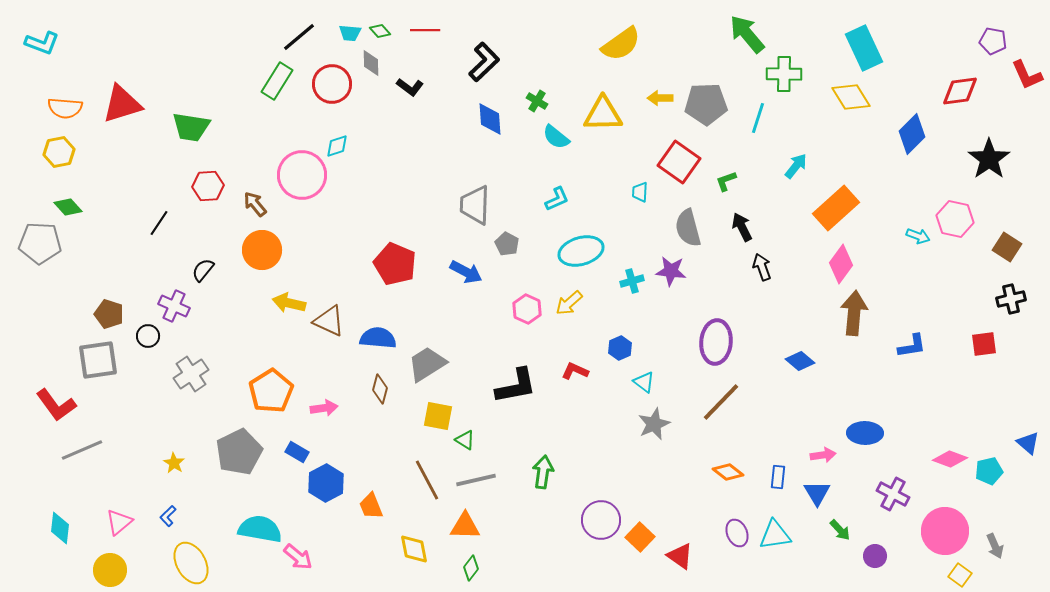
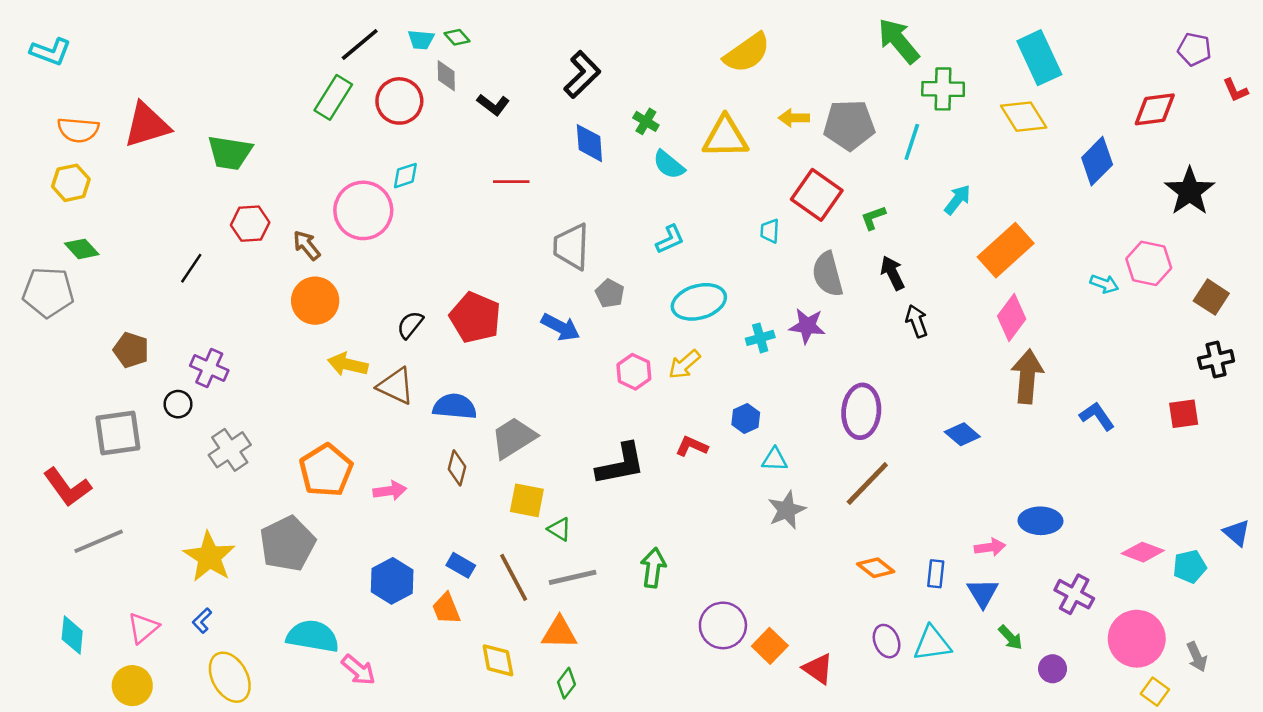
red line: (425, 30) -> (511, 182), moved
red L-shape: (1027, 75) -> (1235, 90), size x0.7
black semicircle: (203, 270) -> (410, 325), moved
brown pentagon: (109, 314) -> (131, 350), moved
blue L-shape: (912, 346) -> (1097, 416), turned -116
cyan triangle: (644, 382) -> (775, 459), turned -35
blue rectangle: (297, 452) -> (461, 565), moved
yellow star: (174, 463) -> (209, 557), size x2.0

